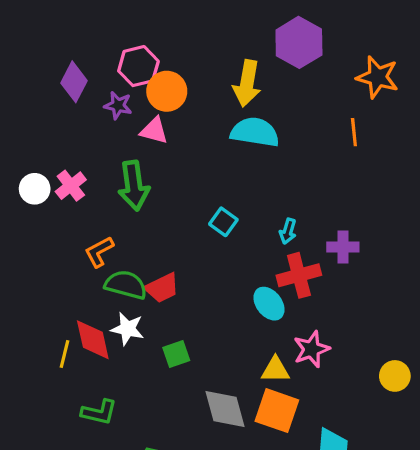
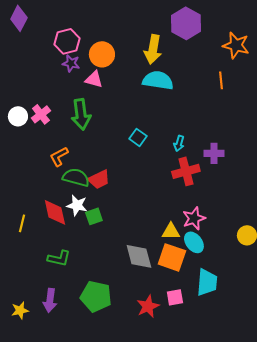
pink hexagon: (138, 66) -> (67, 41), moved
purple diamond: (74, 82) -> (19, 18), moved
cyan ellipse: (269, 304) -> (194, 242), moved
yellow line: (65, 354) -> (22, 223), moved
green square: (176, 354) -> (94, 216), moved

